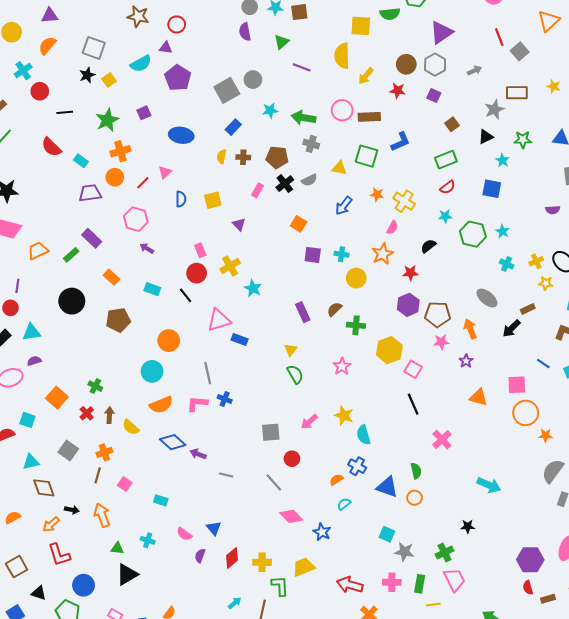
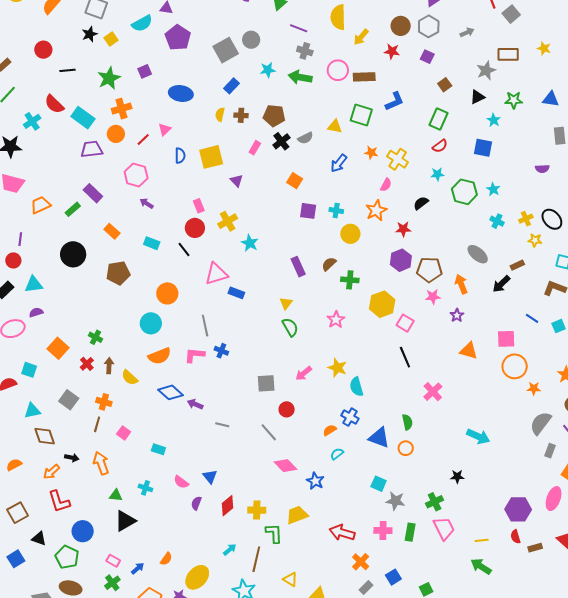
cyan cross: (23, 71) -> (32, 121), moved
gray cross: (311, 144) -> (305, 51), moved
green rectangle: (446, 160) -> (439, 119), turned -45
cyan rectangle: (81, 161) -> (83, 118), size x1.6
yellow square: (213, 200) -> (211, 157), size x1.4
orange cross: (104, 452) -> (104, 402), turned 35
yellow line: (433, 605) -> (482, 540), moved

